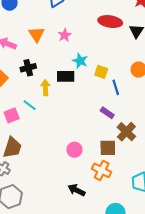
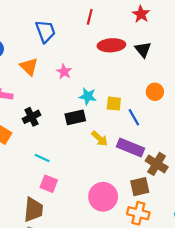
orange triangle: (37, 34) -> (29, 67), moved
yellow arrow: (45, 88) -> (100, 139), moved, turned 147
purple rectangle: (107, 113) -> (131, 148), size x1.6
pink square: (12, 115) -> (49, 184), moved, turned -35
pink circle: (74, 150) -> (103, 197), size x1.6

